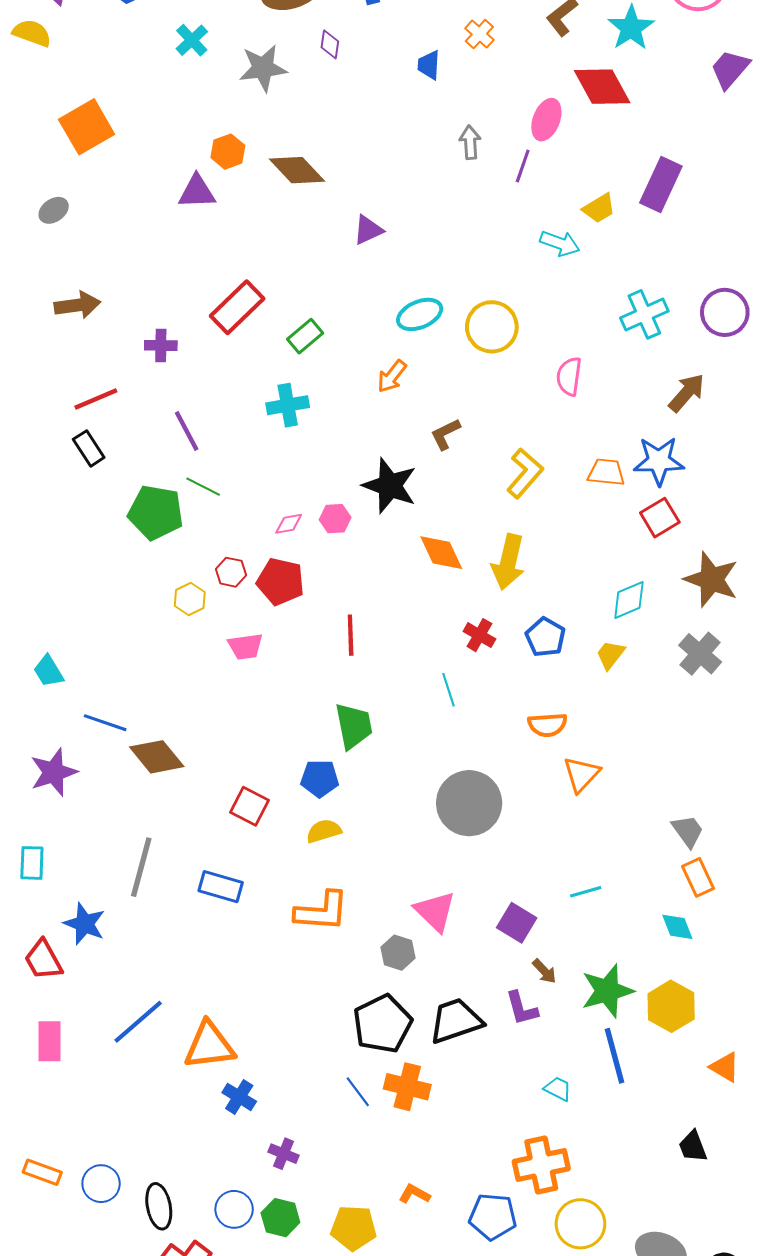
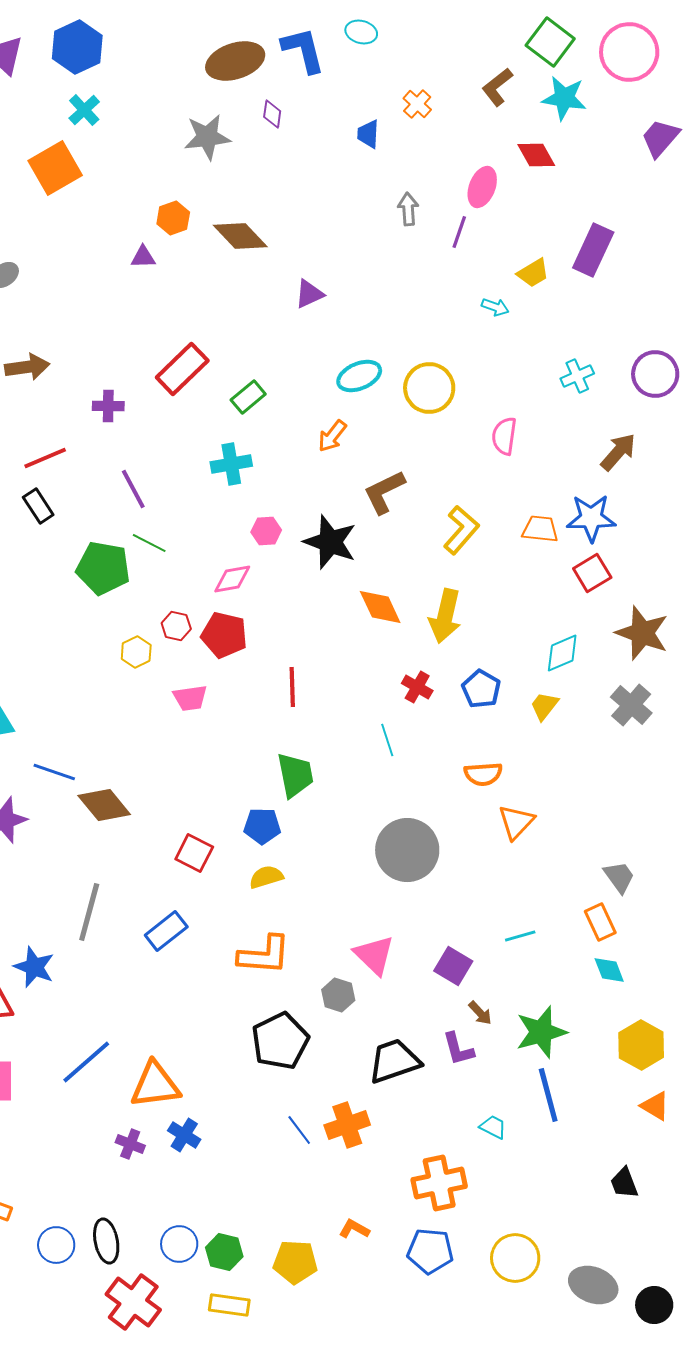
cyan star: (631, 28) -> (564, 98), turned -30
cyan cross: (192, 40) -> (84, 110), moved
red diamond: (602, 87) -> (536, 155), size x0.7
orange square: (87, 127) -> (55, 168), moved
purple triangle: (197, 192) -> (143, 257), size x0.7
cyan arrow: (560, 243) -> (495, 307), size x0.7
cyan cross: (644, 314) -> (577, 376), size x0.7
brown L-shape: (445, 434) -> (384, 492), size x1.4
pink hexagon: (335, 519) -> (266, 531), moved
pink diamond: (289, 524) -> (232, 579), size x1.4
orange rectangle: (698, 877) -> (600, 922), moved
blue rectangle: (221, 887) -> (166, 931), turned -54
yellow hexagon: (671, 1006) -> (641, 1045), moved
black pentagon: (383, 1024) -> (280, 1041), moved
orange cross: (407, 1087) -> (347, 1125), turned -33
purple cross: (284, 1154) -> (130, 1144), moved
orange cross: (541, 1165) -> (439, 1183), moved
blue circle: (101, 1184) -> (56, 1245), moved

